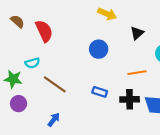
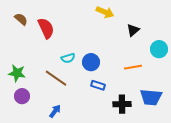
blue circle: (99, 49) -> (91, 62), moved
cyan semicircle: (32, 63) -> (68, 58), moved
black cross: (130, 99) -> (122, 104), moved

